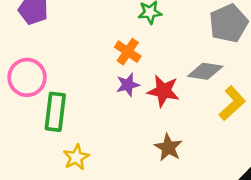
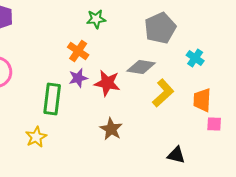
green rectangle: (55, 112) -> (52, 99), moved

